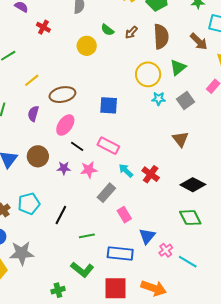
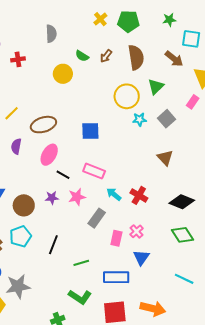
red cross: (43, 27) -> (18, 59), turned -32
brown circle: (38, 156) -> (24, 205), moved
pink rectangle: (124, 215) -> (116, 238), turned 49
pink cross: (166, 250) -> (137, 231), moved

